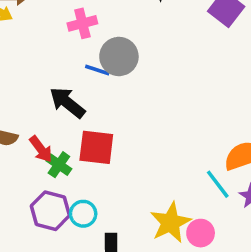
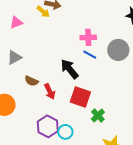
pink cross: (82, 23) -> (88, 37), moved
gray circle: (119, 56) -> (118, 50), moved
green cross: (59, 165) -> (98, 116), moved

